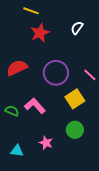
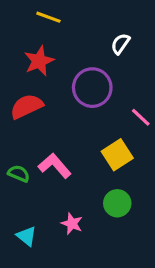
red star: (40, 33) -> (39, 61), moved
purple circle: (56, 73) -> (92, 88), moved
cyan triangle: (17, 151) -> (27, 236), turned 32

